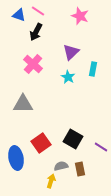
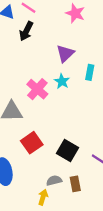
pink cross: (33, 64) -> (37, 89), moved
red square: (41, 143) -> (32, 143), moved

